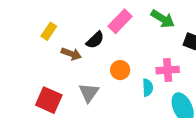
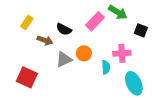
pink rectangle: (120, 21) -> (95, 21), moved
black semicircle: (95, 40) -> (64, 29), turned 70
gray triangle: (89, 93) -> (64, 59), moved, turned 30

